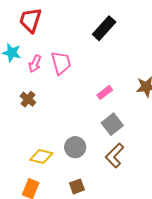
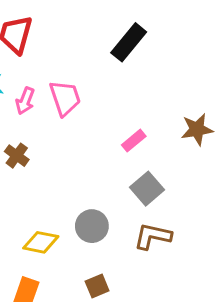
brown L-shape: (115, 155) -> (153, 236), turned 60

